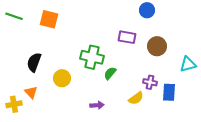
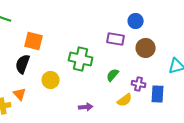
blue circle: (147, 10) -> (136, 21), moved
orange square: (49, 19) -> (34, 41), moved
green semicircle: (110, 73) -> (113, 75), moved

